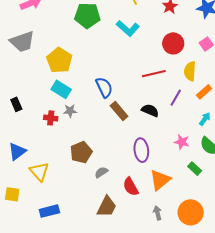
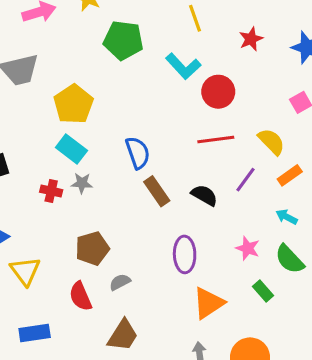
red circle: (173, 43) -> (218, 92), moved
yellow semicircle: (190, 71) -> (271, 142), turned 126
cyan arrow: (205, 119) -> (287, 217), turned -104
red semicircle: (131, 187) -> (80, 296), moved

